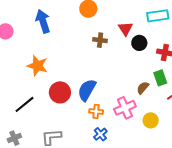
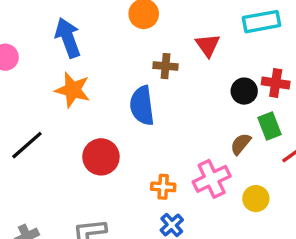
black circle: (139, 43) -> (244, 91), moved
orange star: (37, 66) -> (73, 90), moved
blue semicircle: (87, 90) -> (142, 106), moved, turned -35
black line: (25, 104) -> (27, 145), moved

